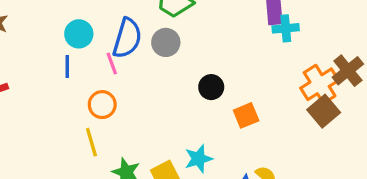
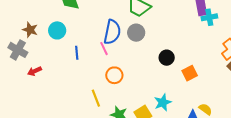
cyan circle: (79, 34) -> (57, 30), moved
orange circle: (102, 105) -> (114, 75), moved

